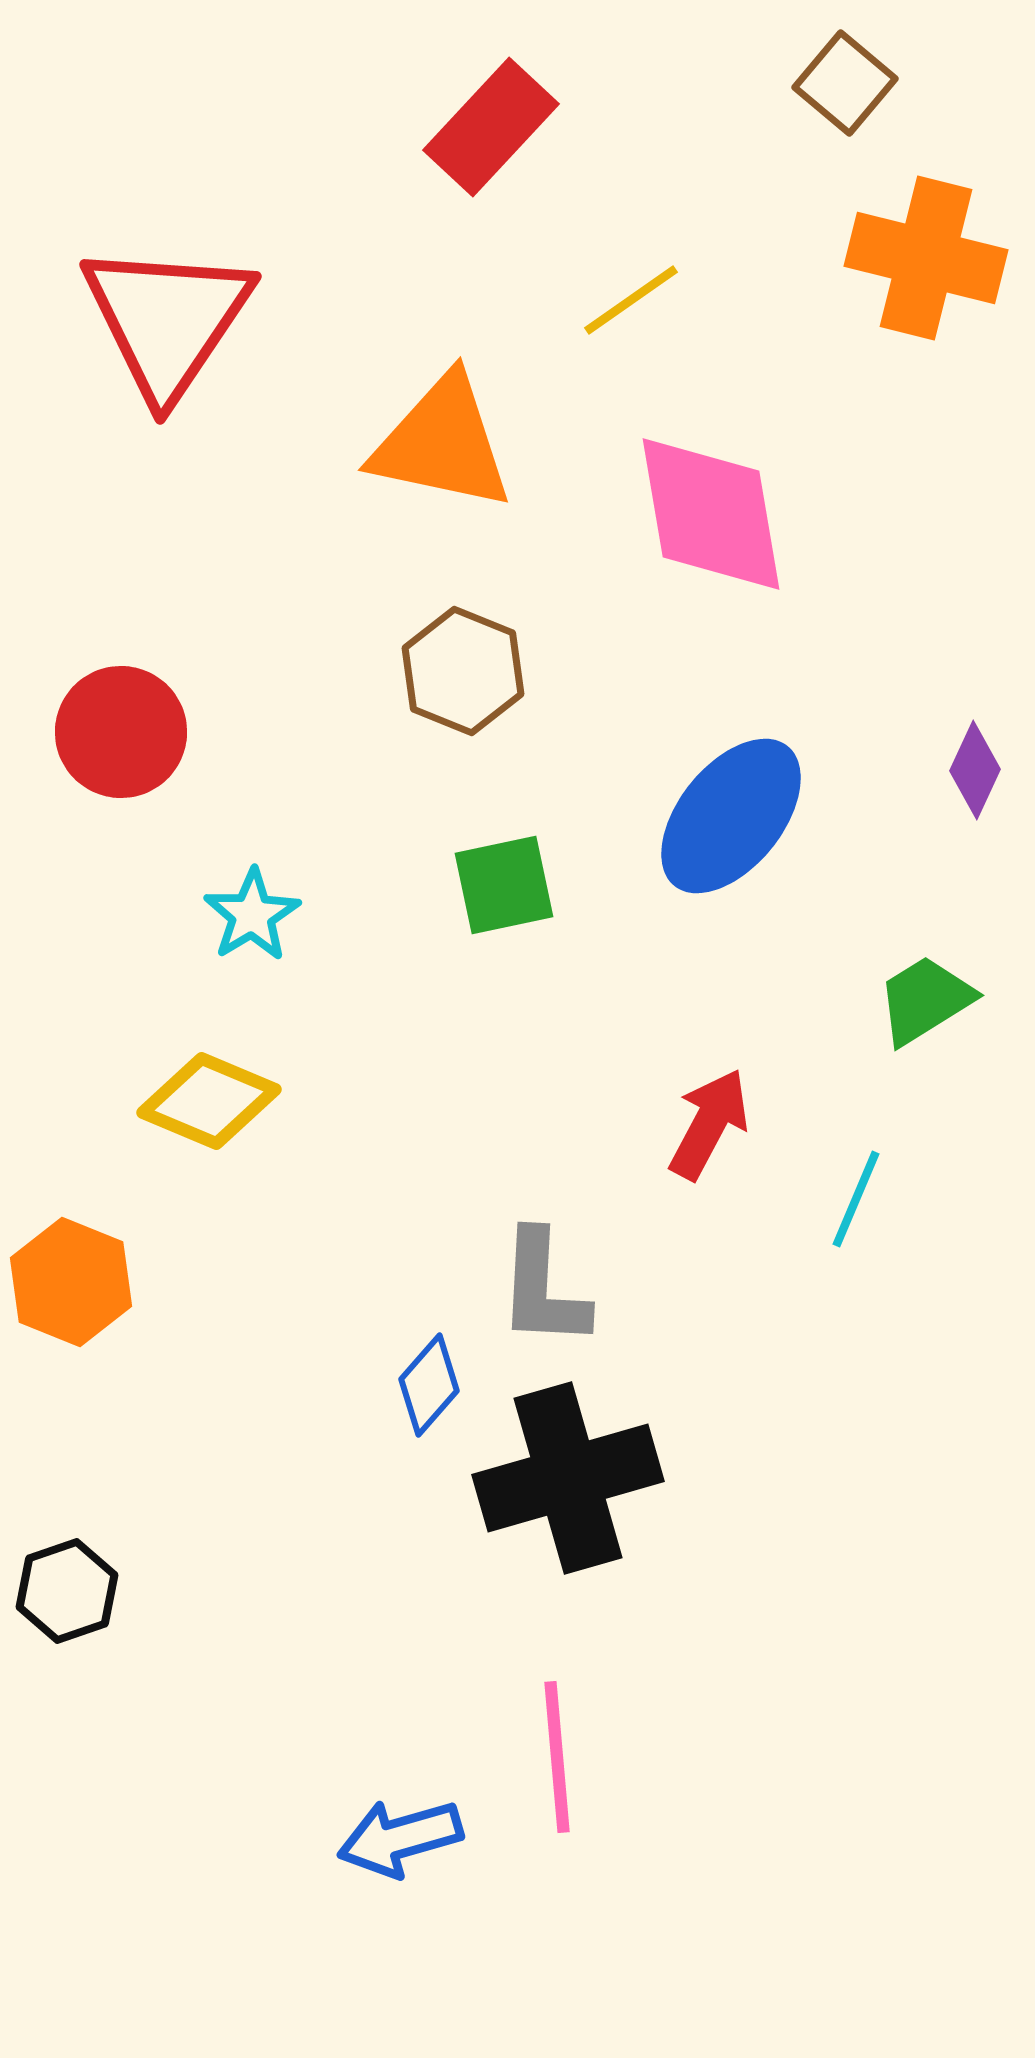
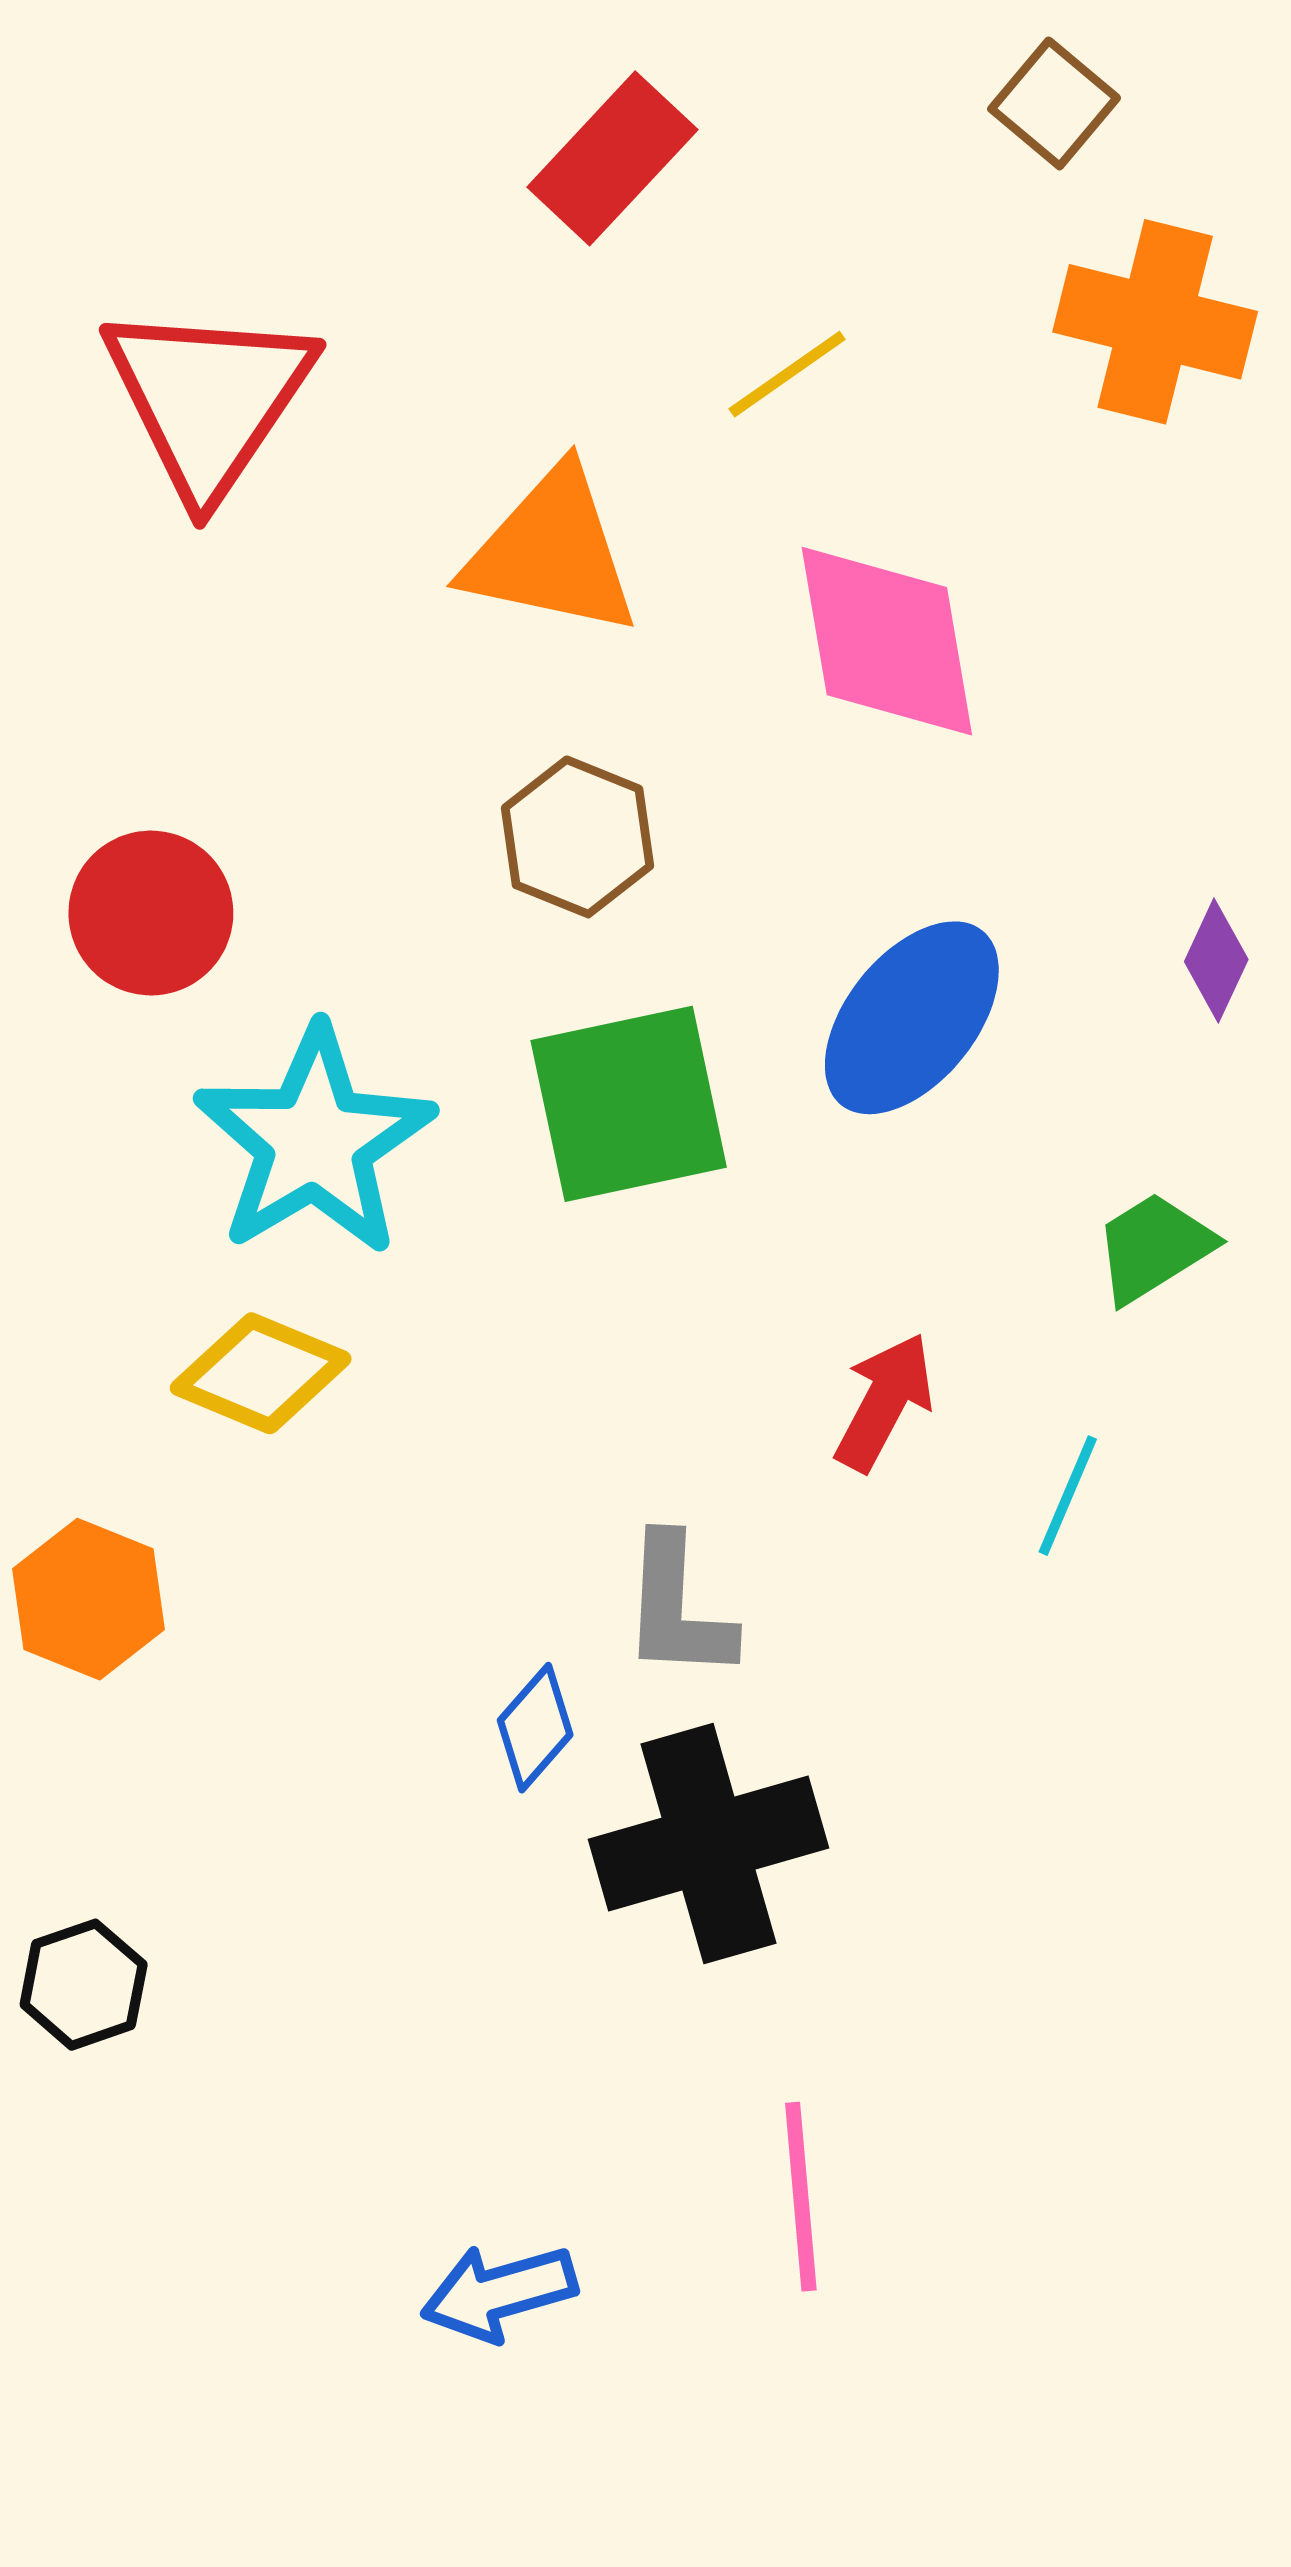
green square: (504, 885) -> (629, 1104), size x1.6
cyan star: (252, 915) -> (314, 1141), size x2.0
pink line: (557, 1757) -> (801, 2197), moved

